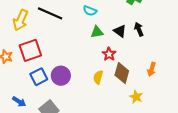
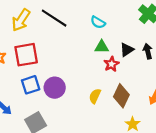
black triangle: (120, 31) -> (127, 50), turned 40
red star: (109, 54) -> (112, 64), moved

